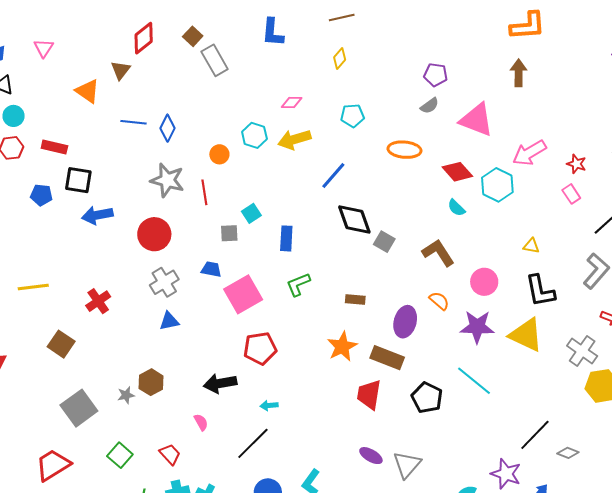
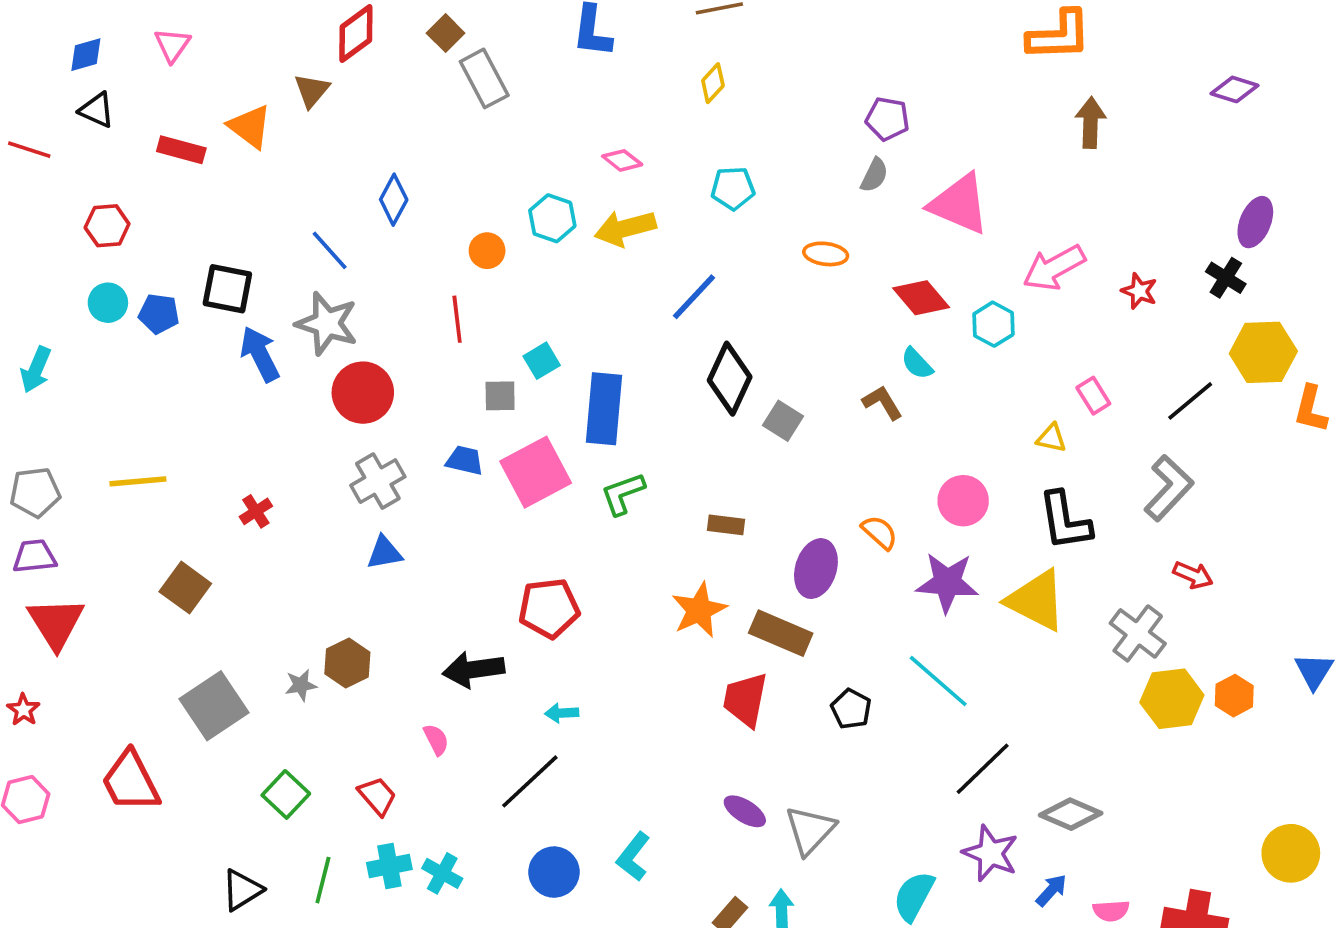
brown arrow: (519, 73) -> (1091, 123), moved
pink diamond: (292, 102) -> (622, 160), turned 35
gray semicircle: (430, 106) -> (874, 175), turned -30
cyan circle: (14, 116) -> (108, 303), moved
blue line: (133, 122) -> (330, 250), moved, turned 40
red rectangle: (54, 147) -> (181, 150), moved
orange ellipse: (404, 150) -> (826, 254), size x0.7
gray star: (167, 180) -> (327, 324), moved
cyan hexagon: (497, 185) -> (993, 324), size x0.7
pink rectangle: (571, 194) -> (1093, 396), moved
blue arrow: (97, 215) -> (260, 354), turned 72
black diamond: (354, 220) -> (730, 379), turned 42
blue rectangle: (286, 238) -> (604, 409), size x1.5
brown L-shape: (438, 253) -> (882, 403), moved, size x0.7
pink square: (243, 294) -> (536, 472), moved
red cross: (98, 301) -> (256, 511), size x0.7
black pentagon: (427, 398) -> (851, 709), size x0.7
black line: (535, 435) -> (983, 769), moved
gray diamond: (568, 453) -> (1071, 814), moved, size x1.5
red trapezoid: (53, 465) -> (131, 781), moved, turned -87

